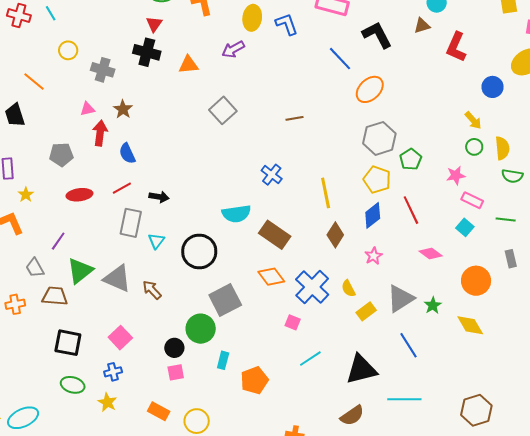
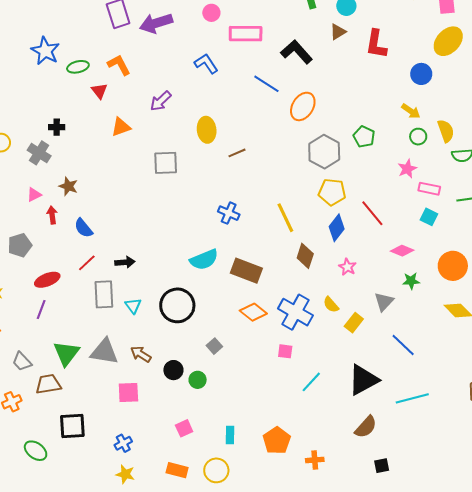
yellow ellipse: (252, 18) -> (207, 130), moved
red triangle: (154, 24) -> (99, 91), moved
black cross: (147, 52) -> (57, 127), moved, size x0.6
gray cross: (103, 70) -> (39, 153), turned 30
gray square: (223, 110) -> (166, 163), turned -36
red arrow: (100, 133) -> (52, 215), size x0.7
green pentagon: (411, 159) -> (364, 137), moved
purple line: (58, 241) -> (41, 309), moved
gray triangle: (400, 298) -> (384, 302), size x0.7
gray square: (225, 300) -> (214, 346), size x0.5
green star: (433, 305) -> (411, 281), moved, turned -30
green circle: (201, 329) -> (198, 380), size x0.6
pink square: (120, 338) -> (128, 392), moved, turned -35
black circle: (174, 348) -> (173, 370), moved
cyan rectangle: (223, 360) -> (230, 435), moved
orange pentagon: (254, 380) -> (277, 441), moved
green ellipse: (73, 385) -> (36, 451), moved, turned 35

